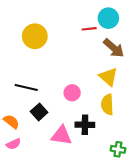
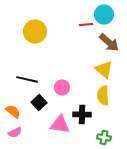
pink circle: (72, 93) -> (62, 87), moved
green cross: (118, 149) -> (104, 137), moved

